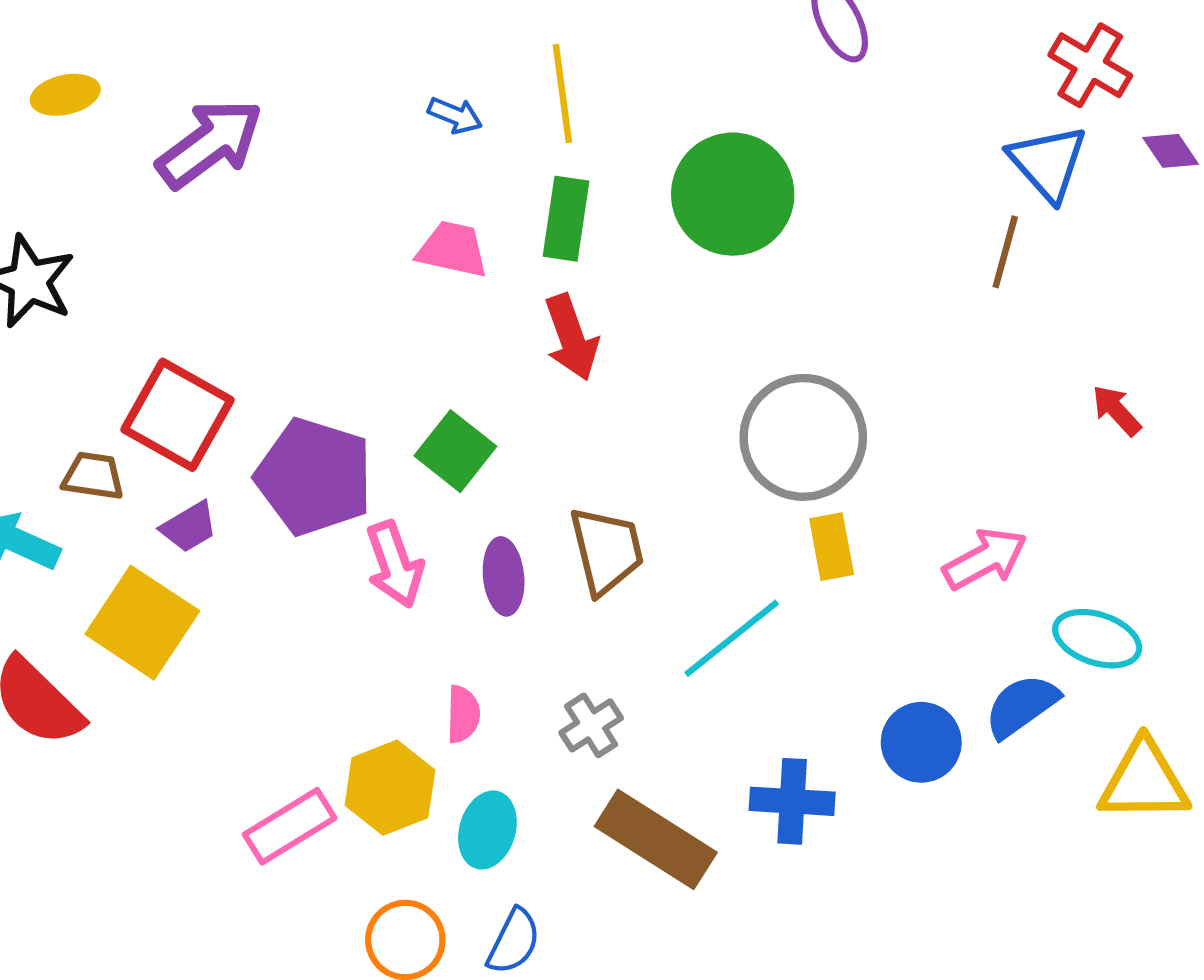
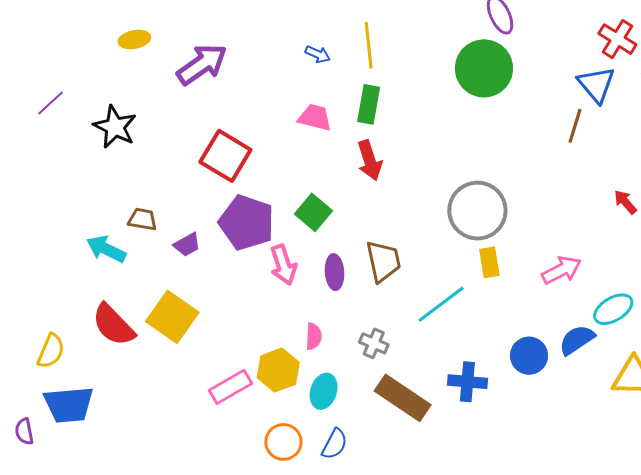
green circle: (733, 194) -> (484, 68), moved
red square: (177, 415) -> (225, 156), moved
yellow square: (142, 623) -> (172, 317), moved
cyan ellipse: (1097, 639) -> (613, 309), turned -51
gray cross: (591, 725) -> (374, 343), turned -36

